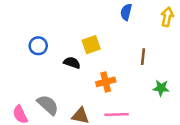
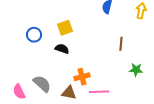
yellow square: (91, 45) -> (65, 28), moved
orange cross: (106, 82) -> (82, 77), moved

